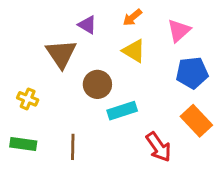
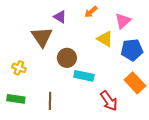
yellow triangle: (134, 51) -> (105, 39), moved
cyan rectangle: (122, 111) -> (84, 76), turned 30

